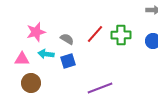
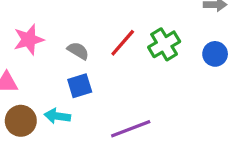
green cross: (121, 35) -> (164, 44), turned -30
cyan arrow: (46, 54) -> (57, 116), moved

